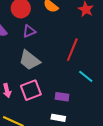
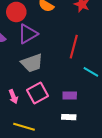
purple triangle: (29, 31) -> (28, 34), size x1.5
gray trapezoid: (29, 60) -> (32, 63), turned -50

